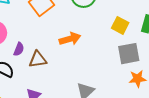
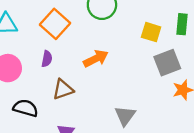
purple semicircle: (19, 49) -> (47, 59), moved

